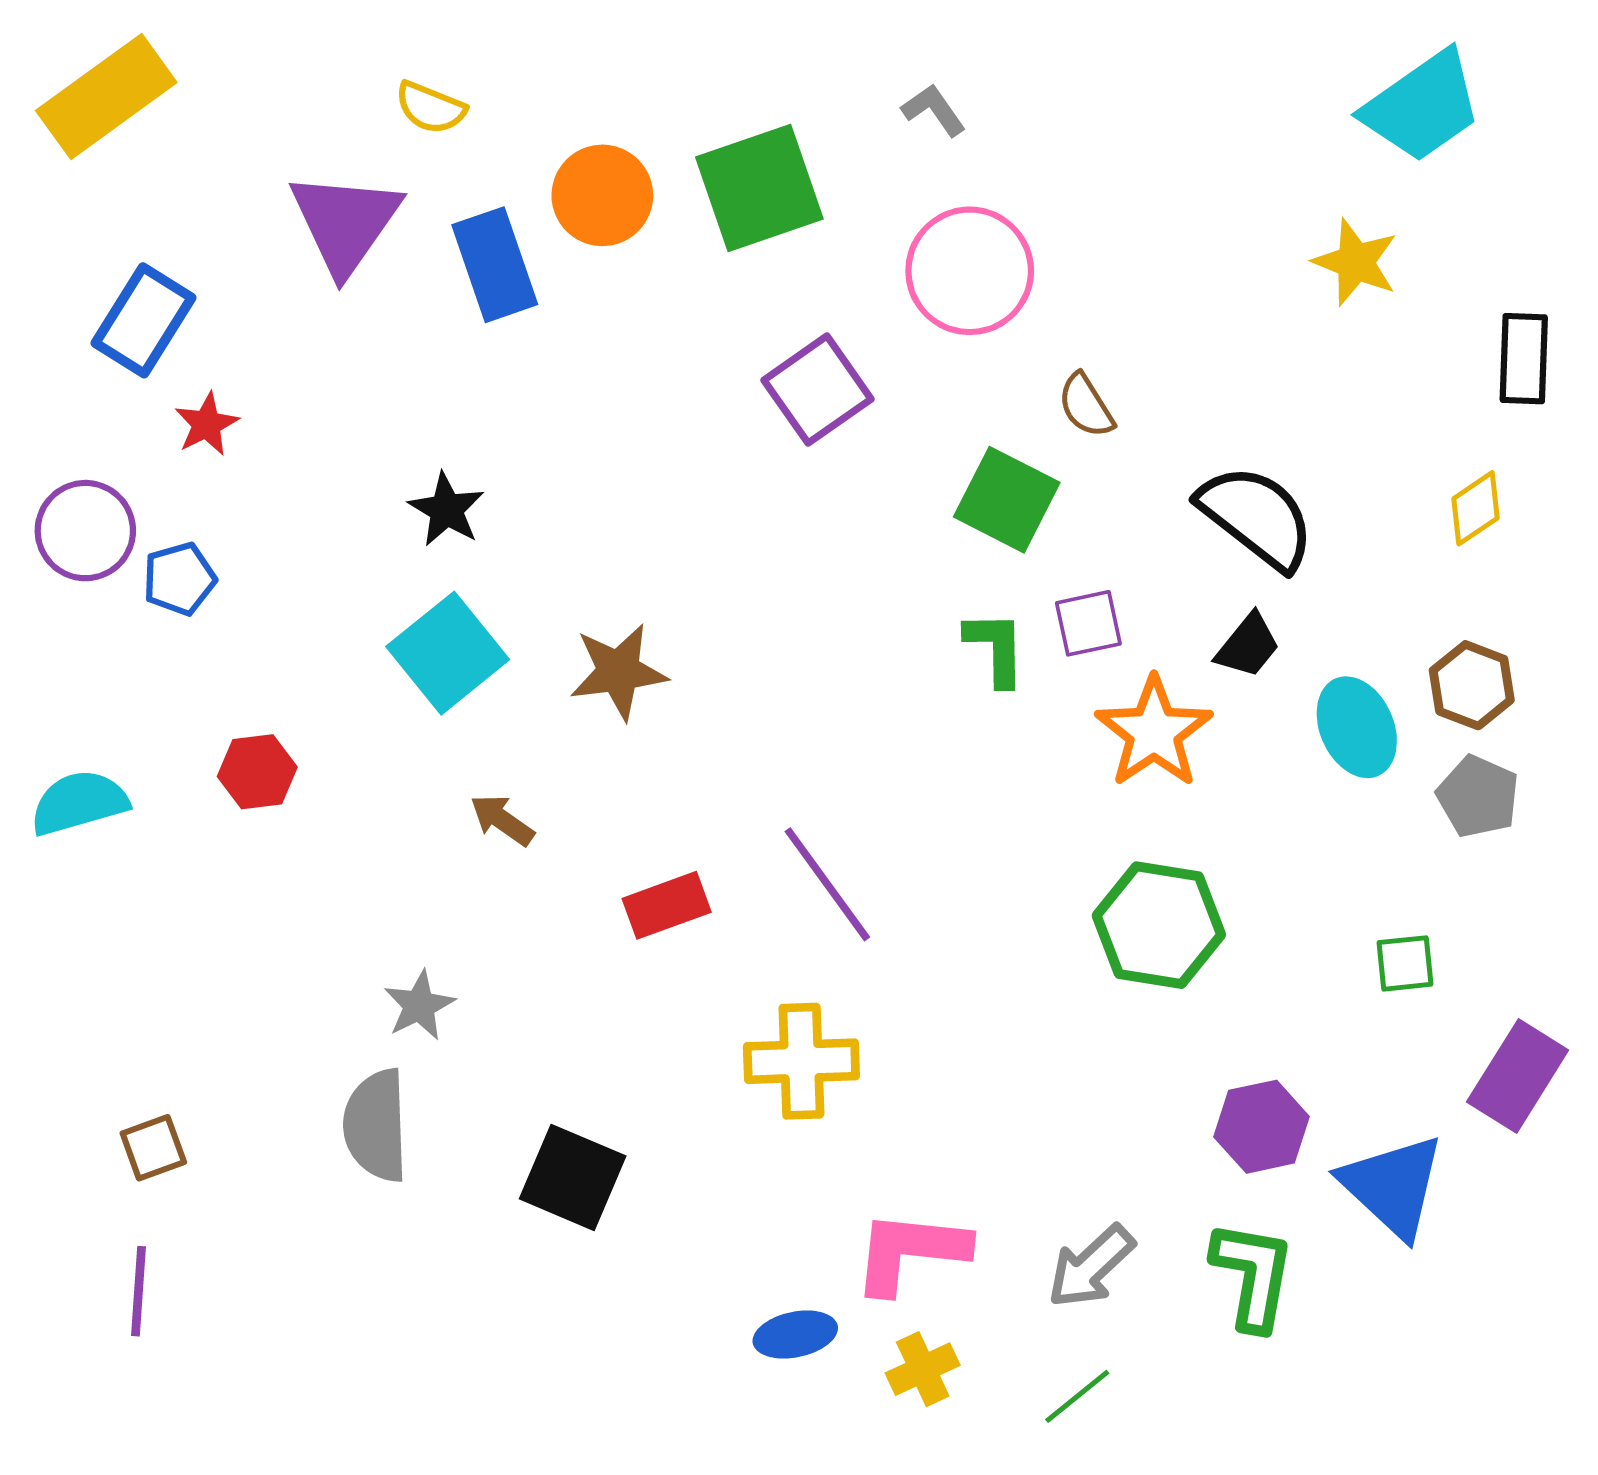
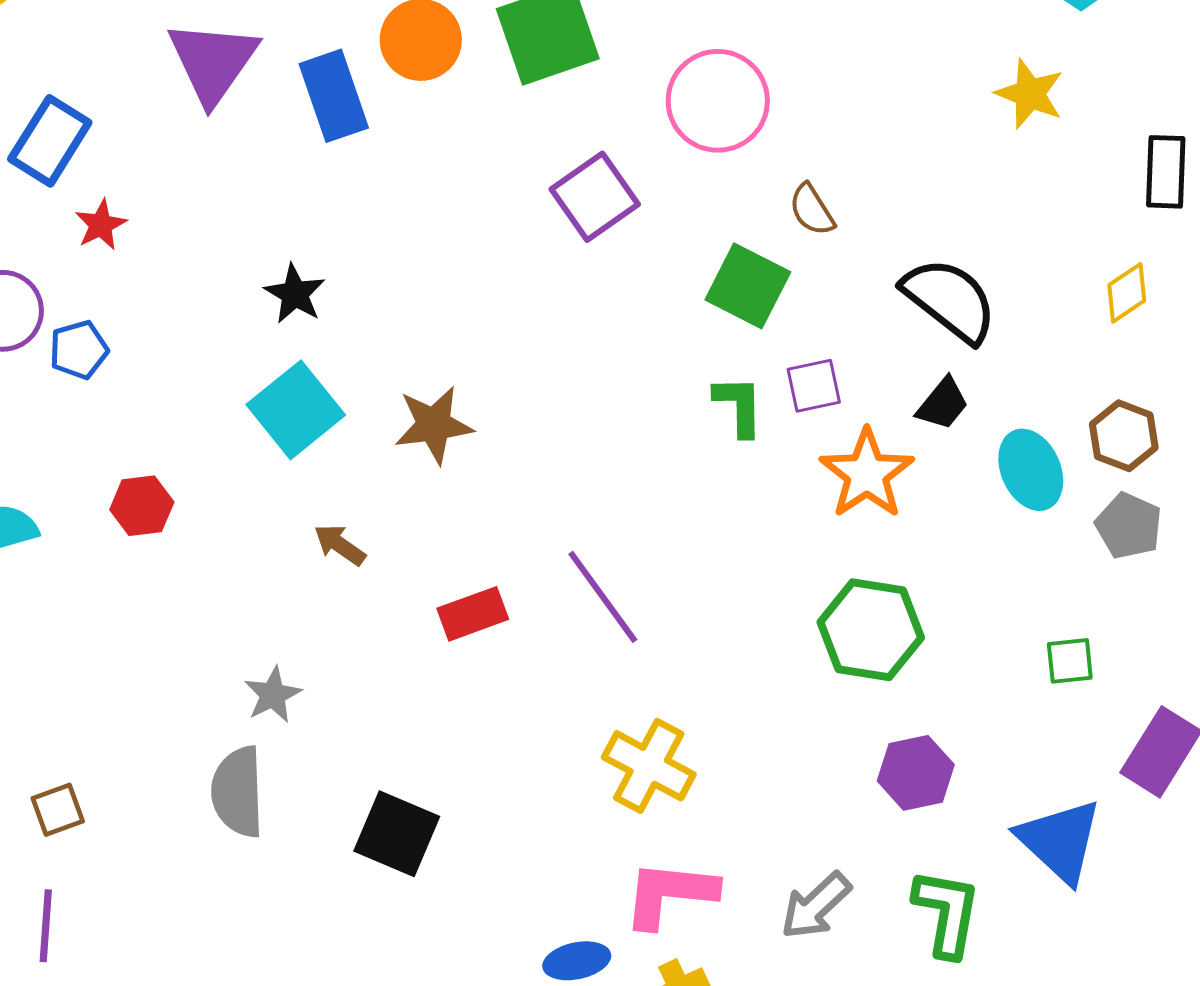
yellow cross: (801, 1061) -> (649, 766), moved, turned 30
purple hexagon: (1262, 1127) -> (916, 773), moved

